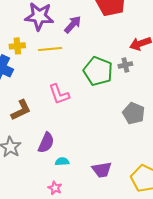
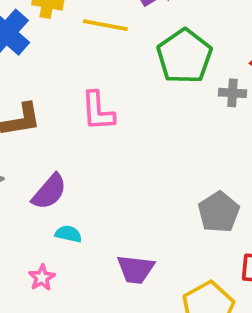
green pentagon: (98, 71) -> (184, 56), moved
gray pentagon: (134, 113) -> (219, 212), moved

